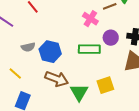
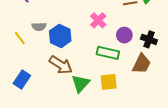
pink cross: (90, 19) -> (98, 20), moved
green rectangle: (89, 49) -> (108, 53), moved
yellow line: (15, 74) -> (20, 38), moved

